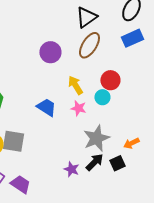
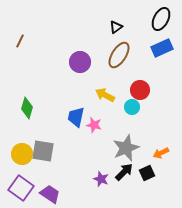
black triangle: (86, 17) -> (116, 27), size x0.6
yellow arrow: (75, 85) -> (105, 95), turned -30
blue trapezoid: (46, 107) -> (76, 117), turned -110
pink star: (78, 108) -> (94, 125), moved

